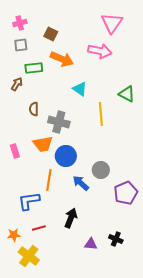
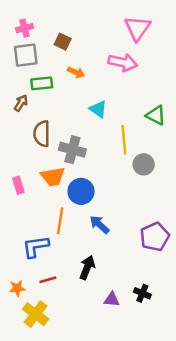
gray square: (21, 45) -> (26, 55), size x1.5
orange arrow: (62, 59) -> (76, 72), size x0.6
brown semicircle: (34, 109) -> (42, 134), size x1.5
gray circle: (101, 170) -> (144, 164), moved

